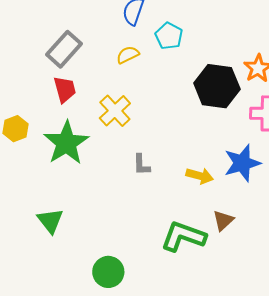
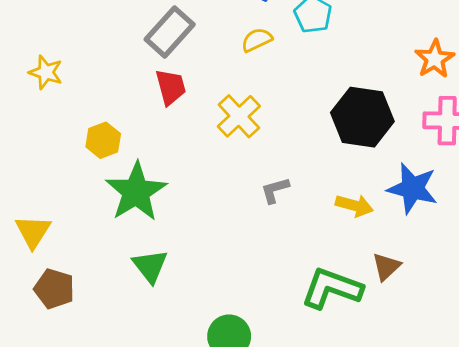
black hexagon: (217, 86) -> (362, 117), moved
green star: (66, 143) -> (136, 192), moved
blue star: (242, 163) -> (413, 188), turned 30
gray L-shape: (142, 165) -> (275, 190), turned 75

